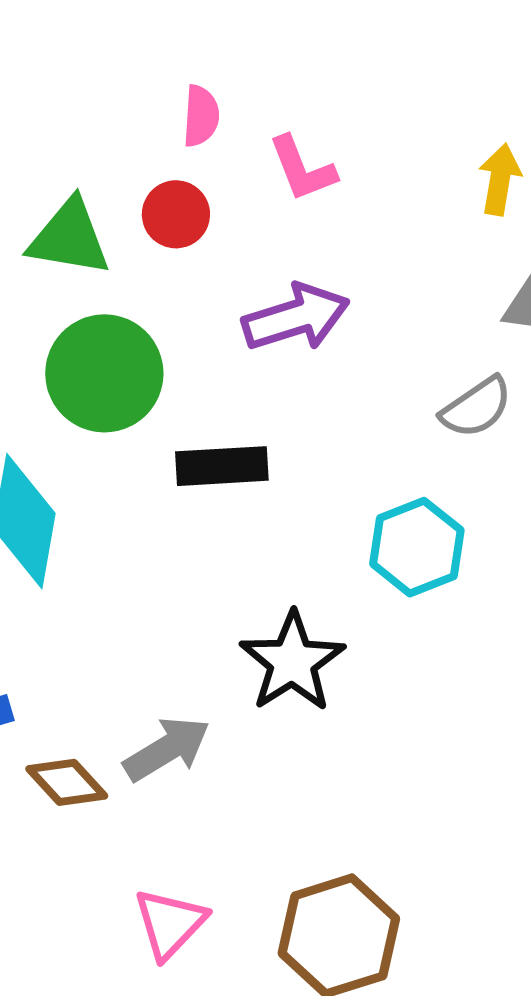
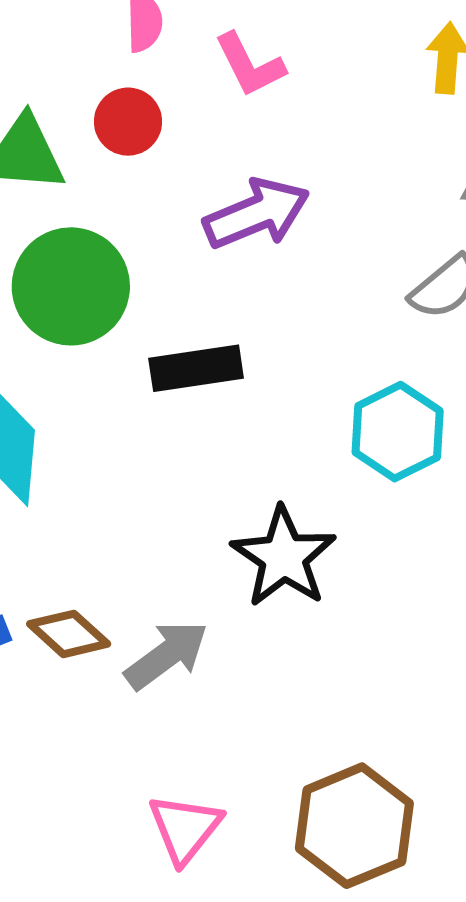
brown diamond: (67, 782) -> (69, 634), moved

